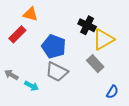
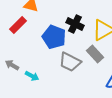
black cross: (87, 25) -> (75, 24), moved
gray trapezoid: (57, 72) -> (70, 62), moved

